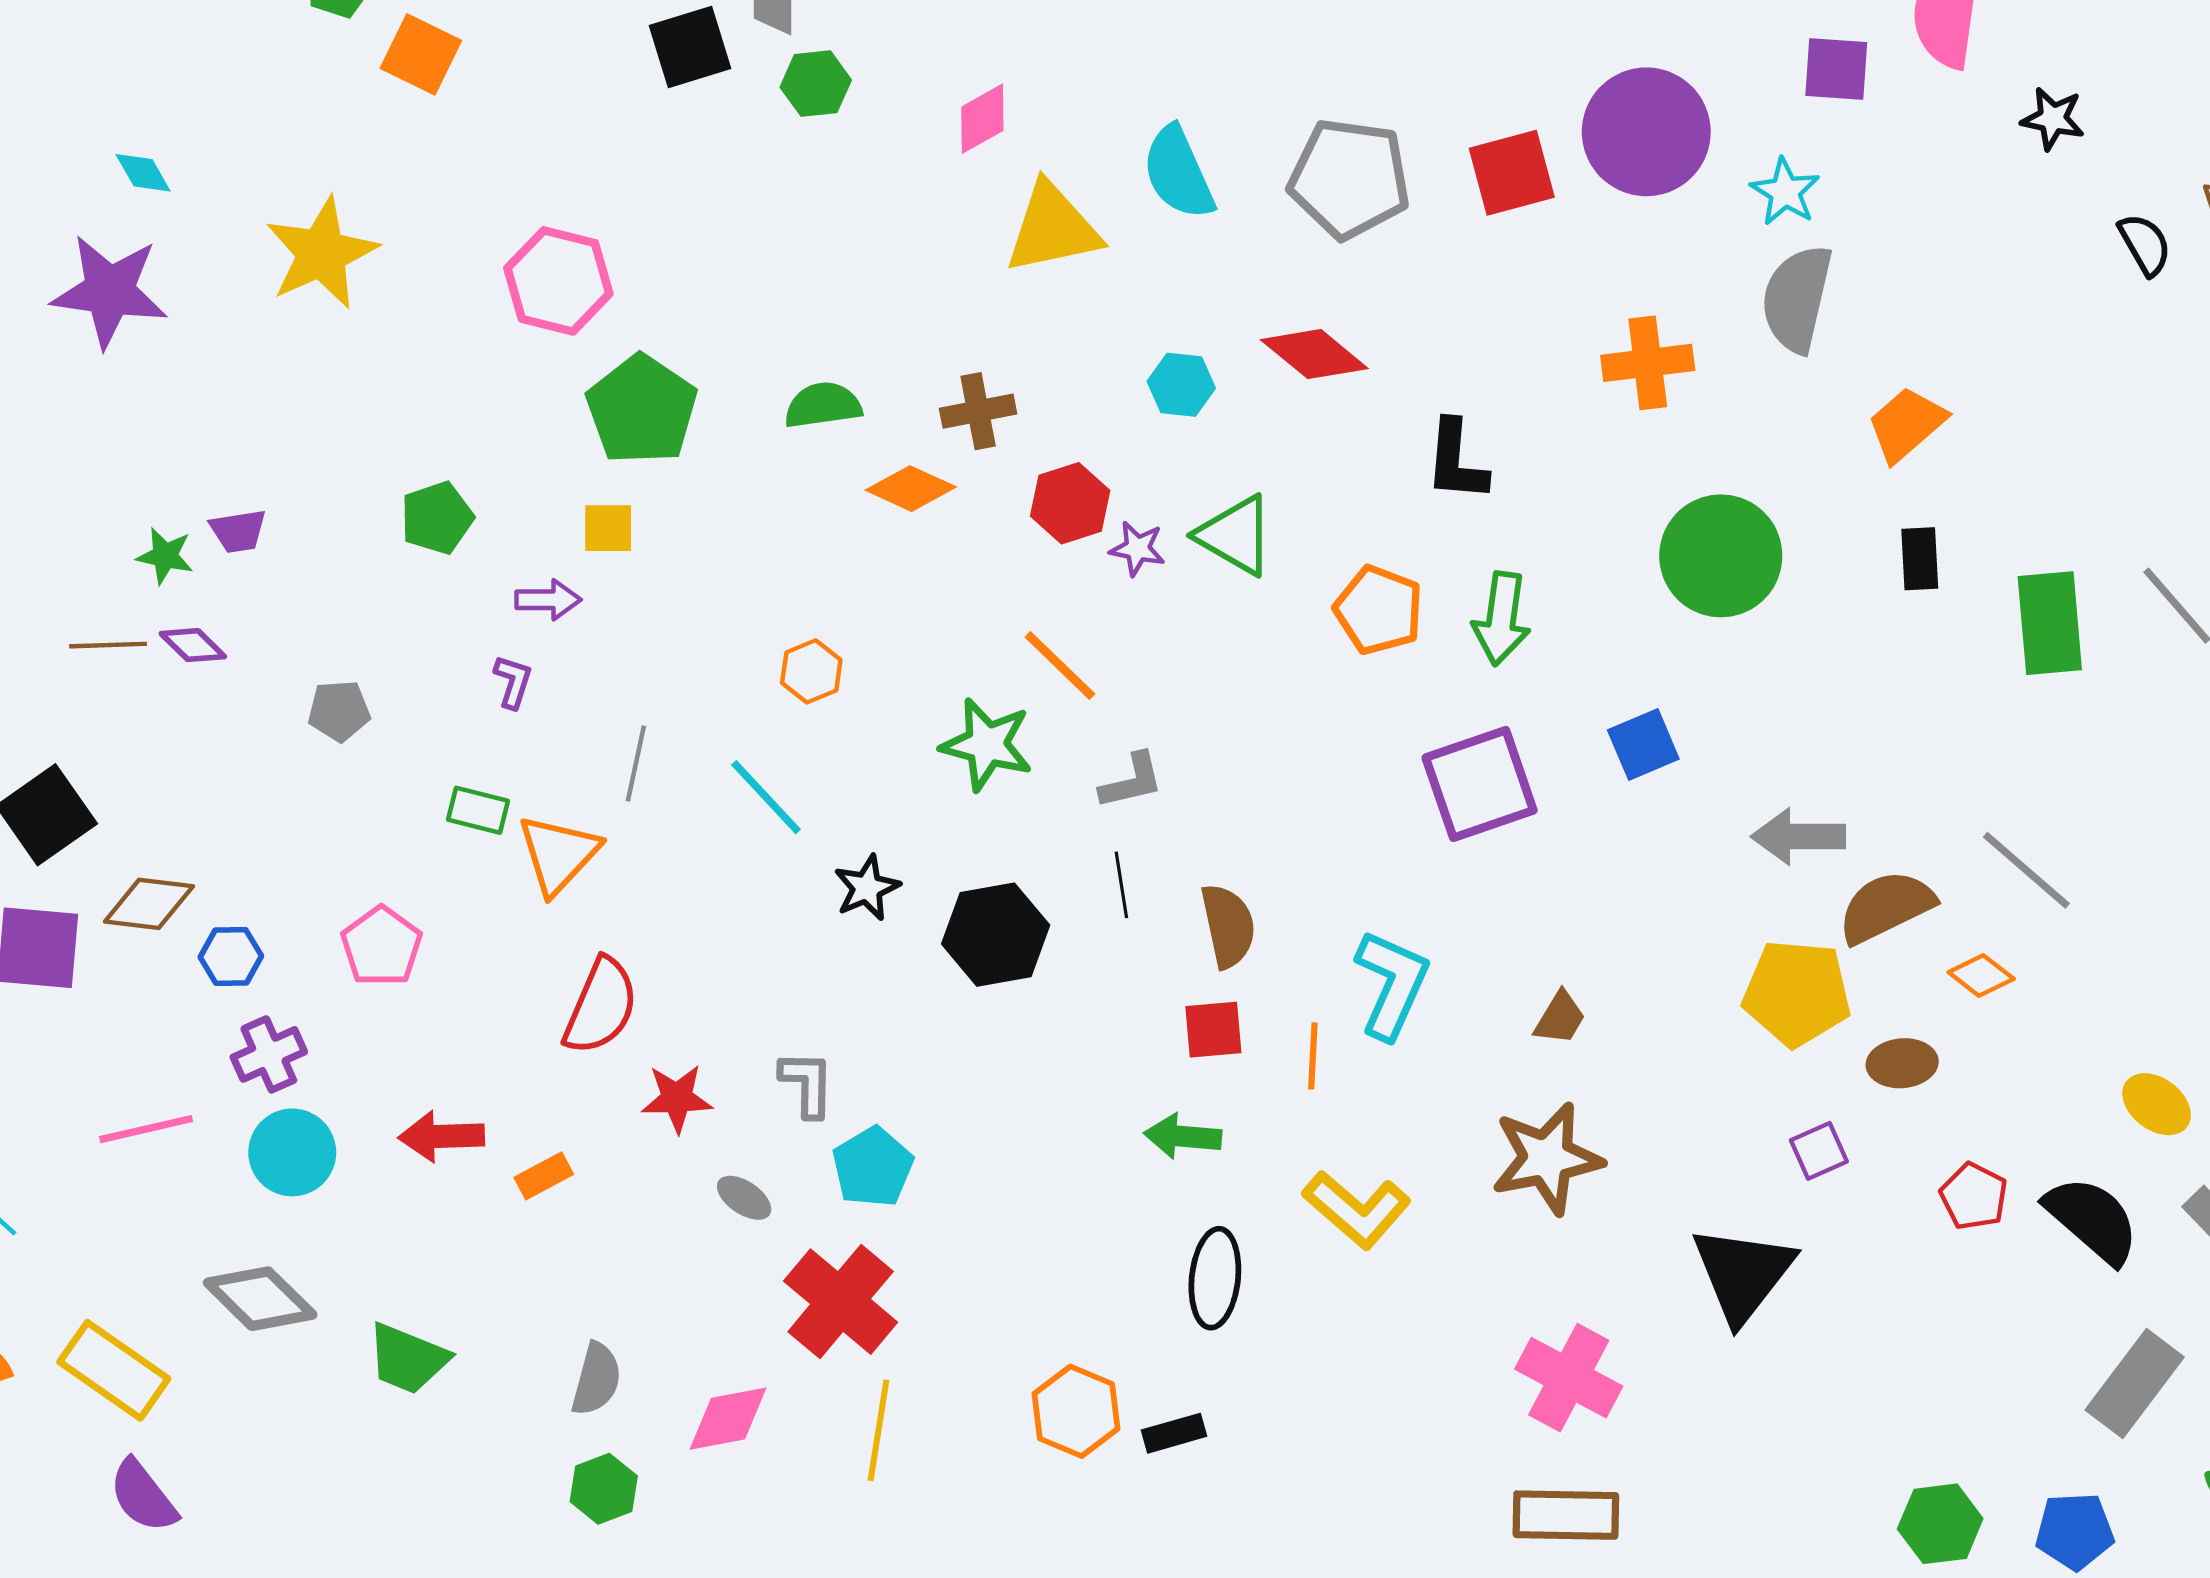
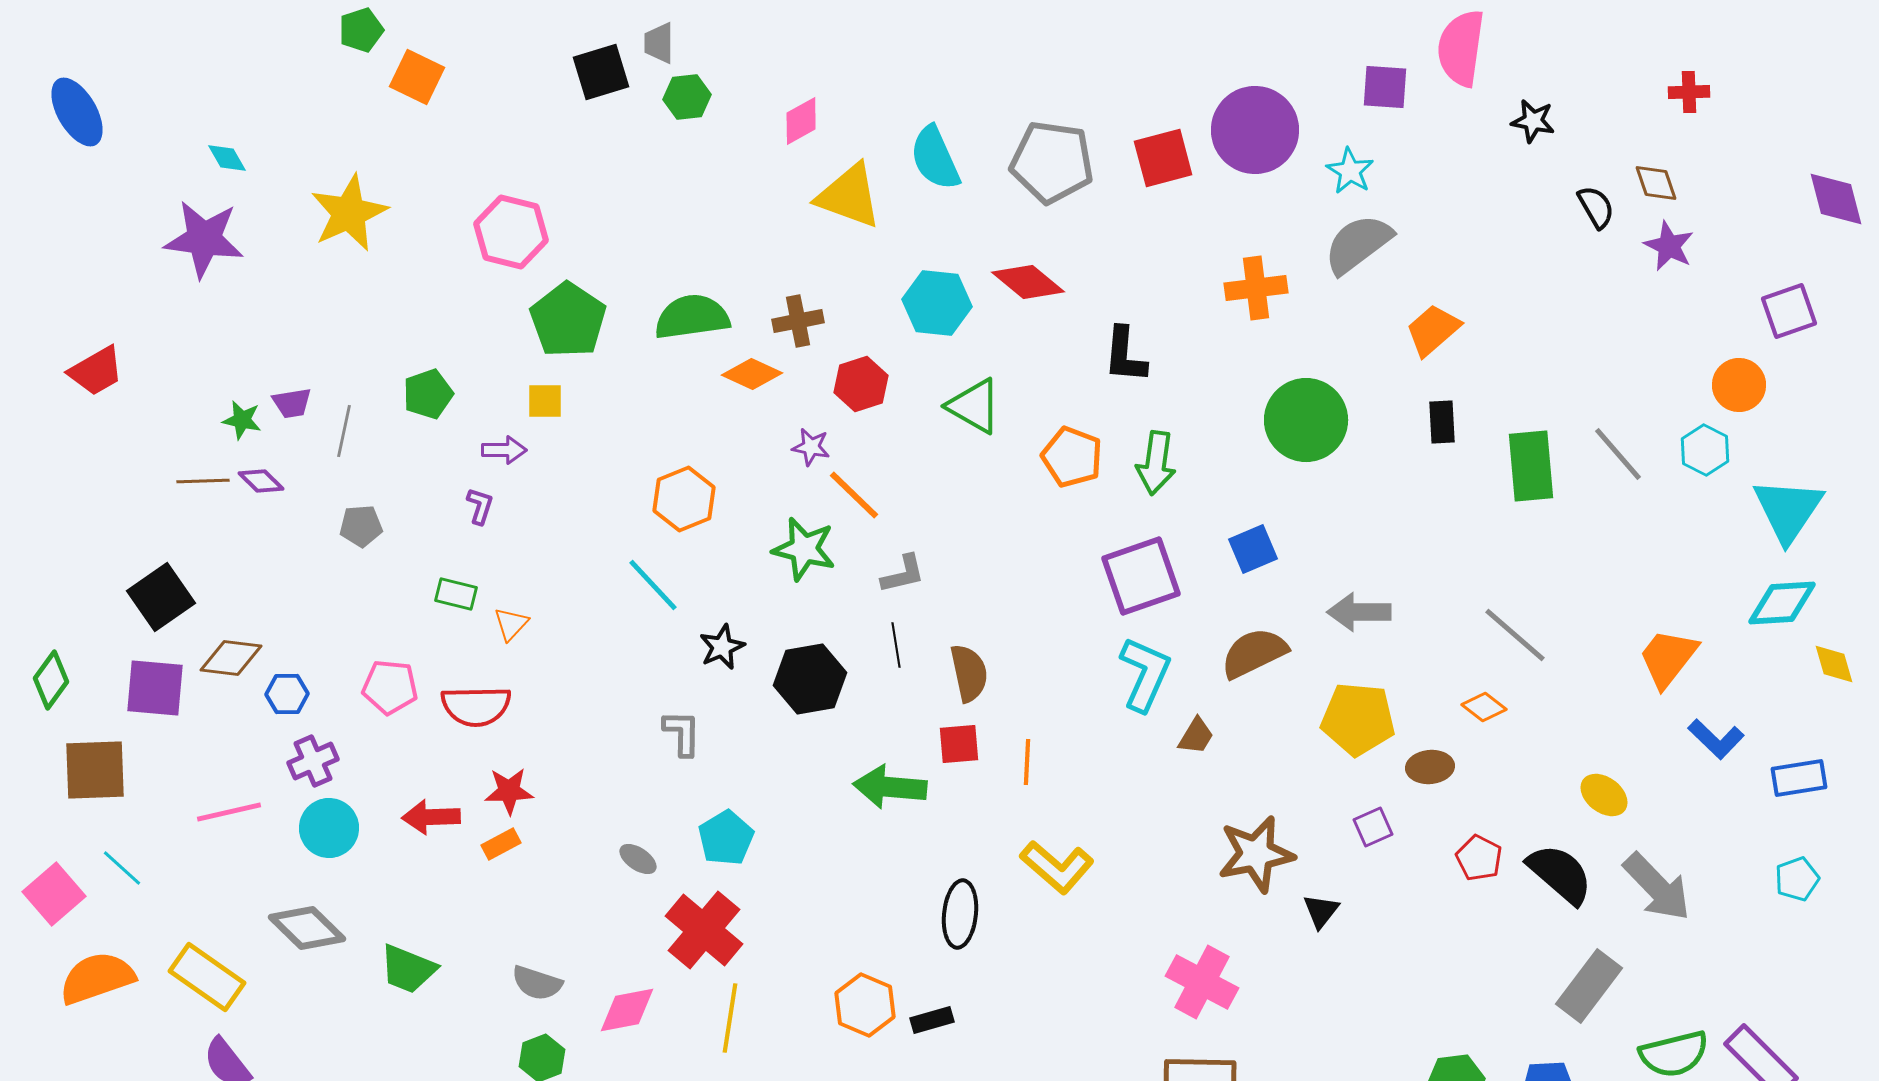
yellow triangle: (1053, 228) -> (849, 196), turned 32
gray semicircle: (1797, 299) -> (1358, 244), turned 40
cyan hexagon: (1181, 385) -> (937, 303), size x1.5
green semicircle: (823, 405) -> (692, 317), size x1.4
purple star: (1137, 549) -> (811, 447), moved
orange hexagon: (811, 671) -> (684, 499), size x1.5
gray line: (636, 763) -> (344, 431), moved
orange triangle: (558, 854) -> (511, 624), size x0.6
brown semicircle: (1886, 907) -> (1254, 653), moved
pink pentagon: (381, 946) -> (390, 687), turned -30
cyan L-shape: (1392, 984) -> (1145, 674), moved
red semicircle: (601, 1006) -> (476, 706), moved, turned 66
gray L-shape: (807, 1084) -> (682, 733), moved
red star: (677, 1098) -> (509, 791), moved
green arrow: (1183, 1136) -> (890, 787), moved, size x1.4
brown star: (1547, 1158) -> (1256, 854), moved
black triangle: (1743, 1274) -> (1321, 911), size x0.5
gray semicircle: (596, 1379) -> (537, 983), turned 93

